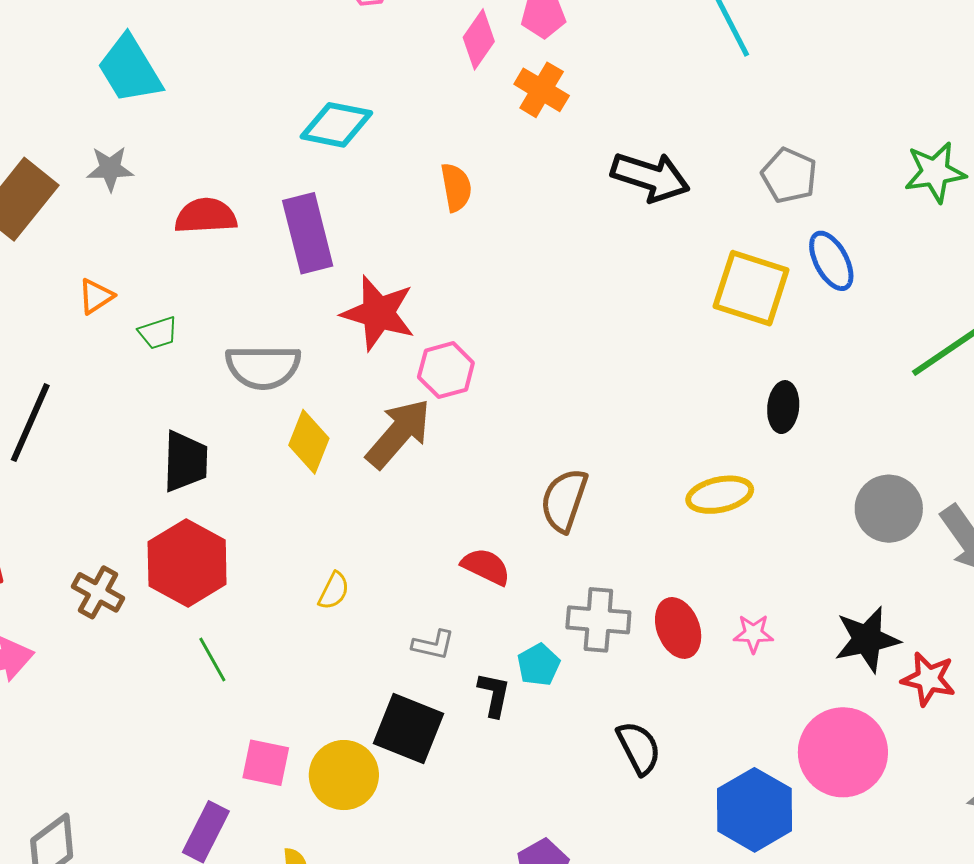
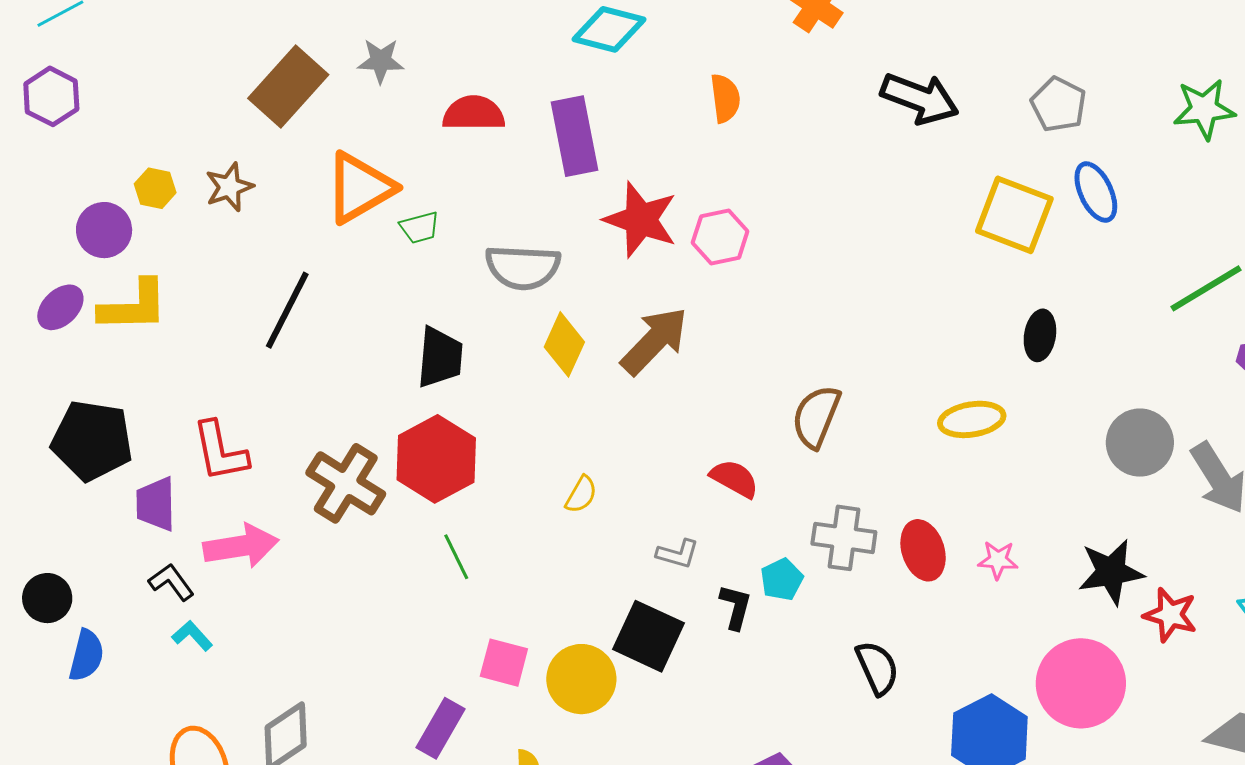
orange triangle: (96, 296) -> (360, 188), size x2.0
pink hexagon: (446, 370) -> (720, 237), moved
brown cross: (98, 592) -> (346, 483), size x1.5

